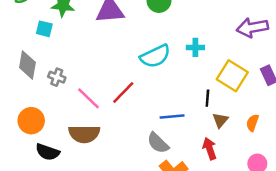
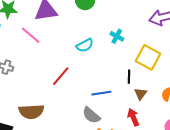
cyan cross: (195, 47) -> (117, 36), turned 32
cyan semicircle: (155, 56) -> (85, 45), size x0.7
pink line: (89, 98) -> (31, 35), moved

